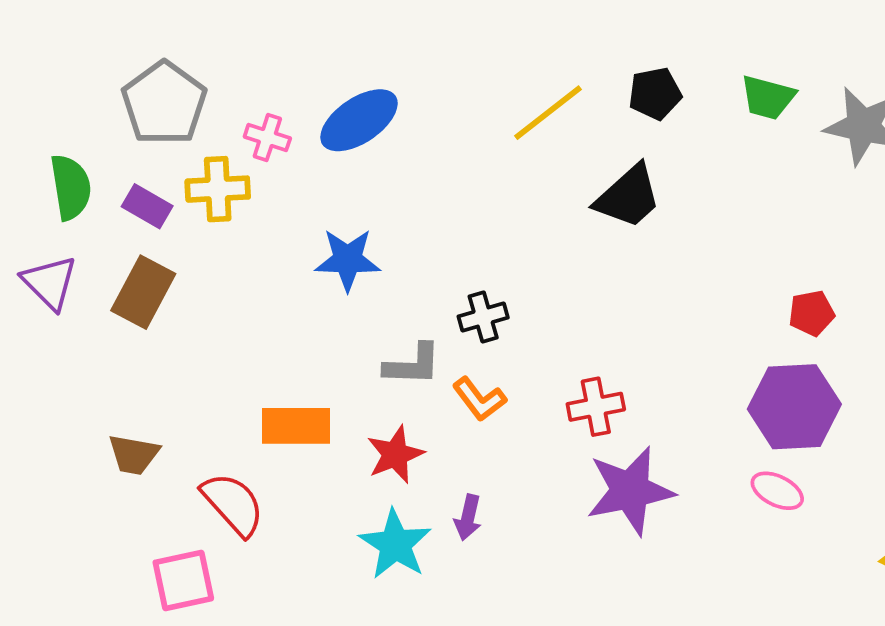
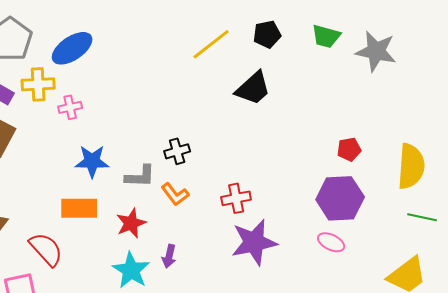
blue ellipse: (359, 120) -> (72, 48), moved
pink cross: (267, 137) -> (70, 107), moved, turned -30
blue star: (348, 260) -> (92, 161), moved

